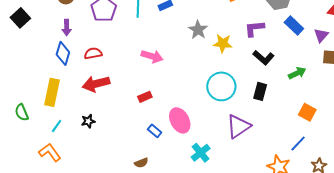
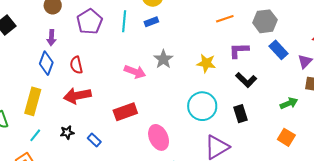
gray star: (198, 30) -> (163, 59), moved
red semicircle: (93, 53) -> (76, 65), turned -96
green arrow: (297, 73) -> (289, 103), moved
black rectangle: (260, 91) -> (241, 114), turned -36
red rectangle: (145, 97) -> (125, 112), size x1.6
blue rectangle: (155, 131) -> (94, 140), moved

